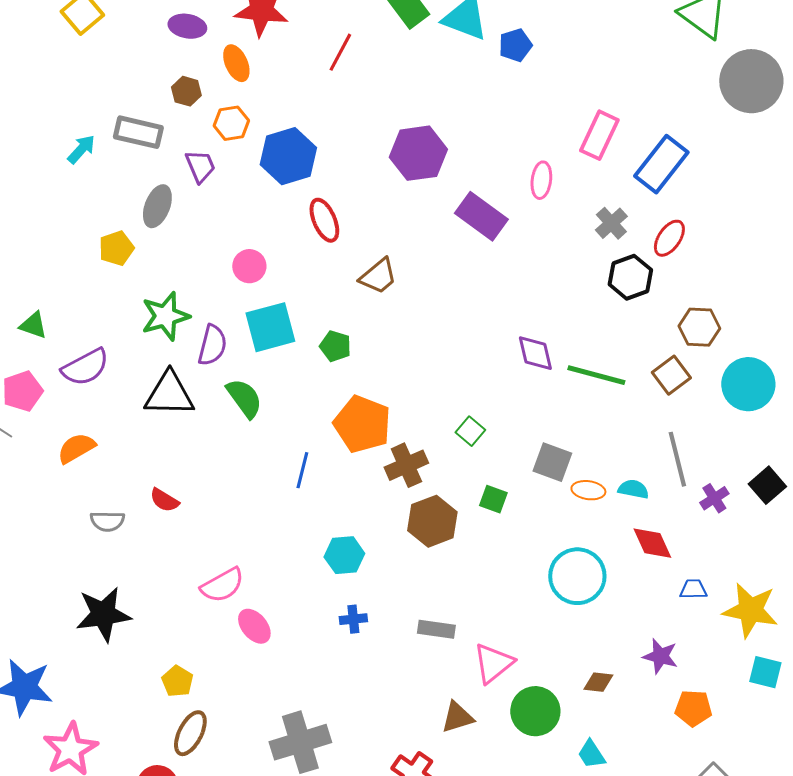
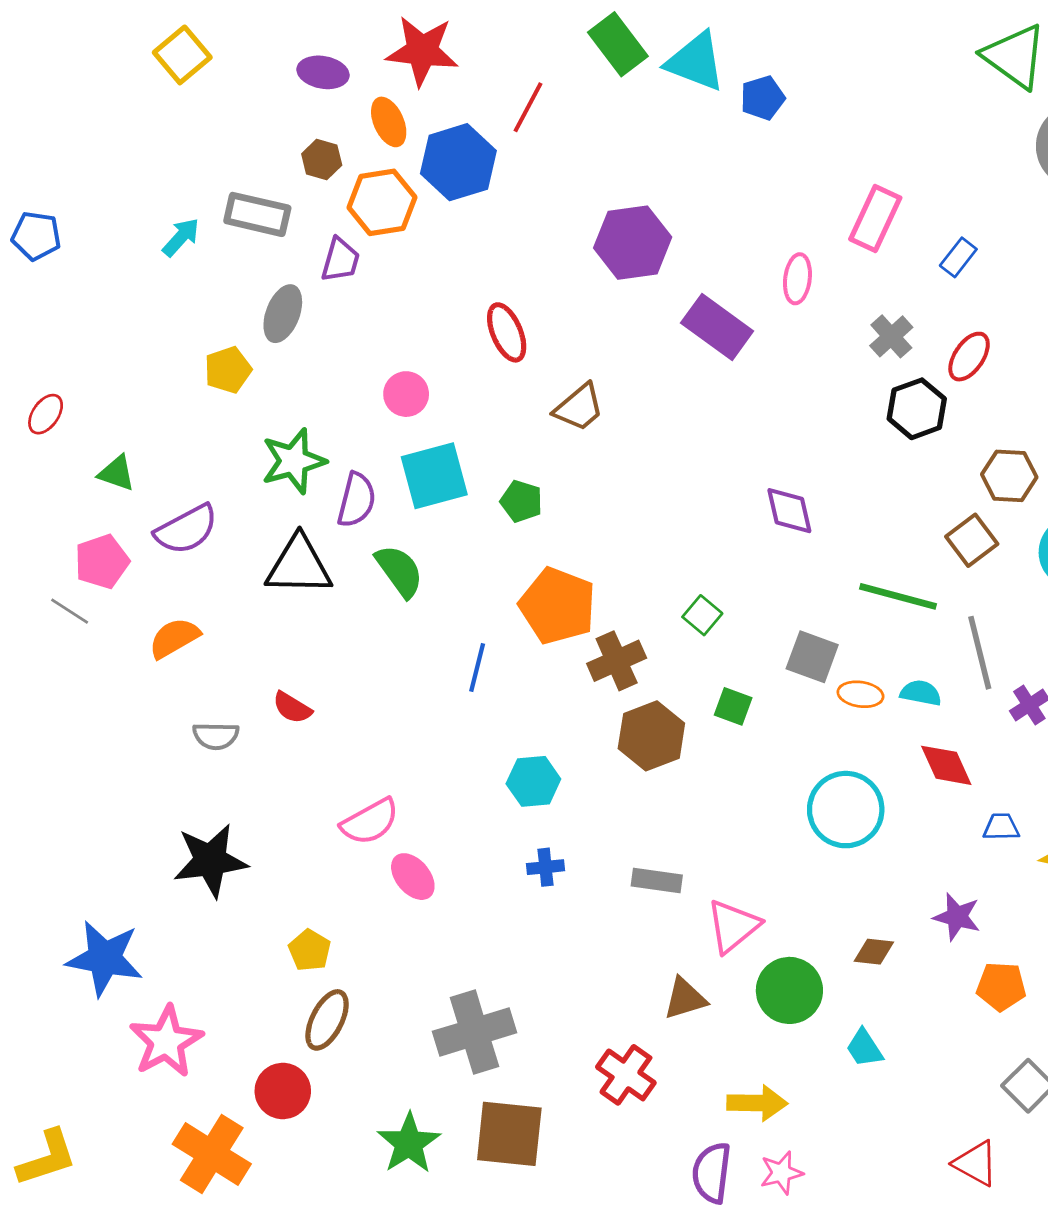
orange hexagon: (231, 123) -> (382, 202), size x1.4
blue hexagon: (288, 156) -> (458, 162), moved
blue rectangle: (661, 164) -> (958, 257), size x0.5
purple trapezoid: (200, 166) -> (340, 260), turned 39
green line: (596, 375) -> (898, 596), moved

